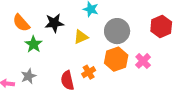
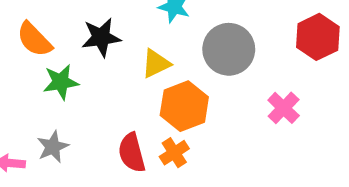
green star: (34, 44) -> (61, 82), turned 30
orange hexagon: (116, 59) -> (184, 106), moved
orange cross: (89, 72) -> (174, 153), moved

